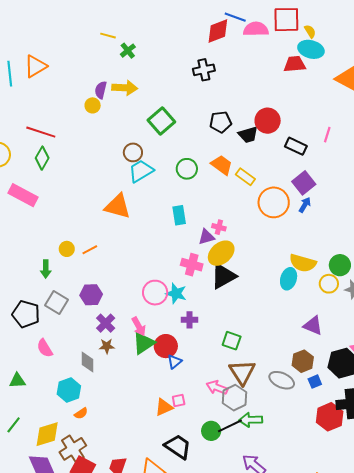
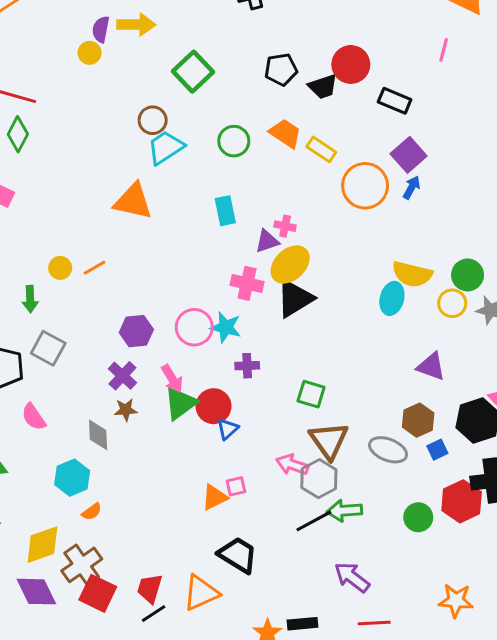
pink line: (327, 135) -> (444, 50), moved
purple hexagon: (91, 295) -> (136, 331), moved
green circle: (211, 431) -> (418, 517), moved

